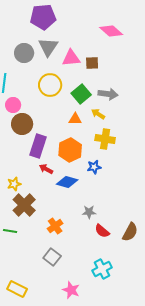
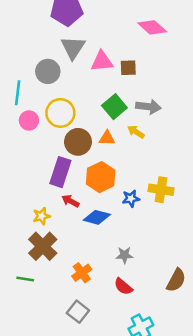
gray circle: (24, 53) -> (48, 71), moved
yellow circle: (50, 85) -> (60, 113), moved
brown circle: (22, 124) -> (78, 142), moved
yellow cross: (105, 139) -> (161, 190), moved
yellow star: (14, 184) -> (42, 216), moved
red semicircle: (102, 231) -> (123, 287), moved

